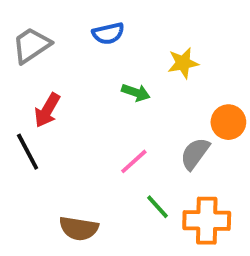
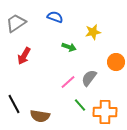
blue semicircle: (108, 33) -> (55, 17), turned -147
black line: (28, 152) -> (14, 104), moved
gray semicircle: (195, 154) -> (89, 78), moved

